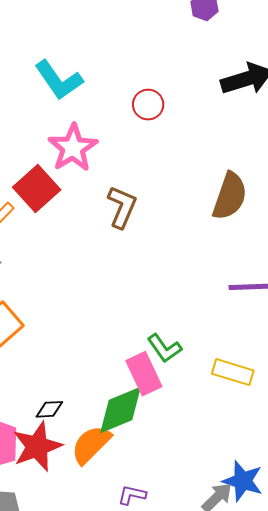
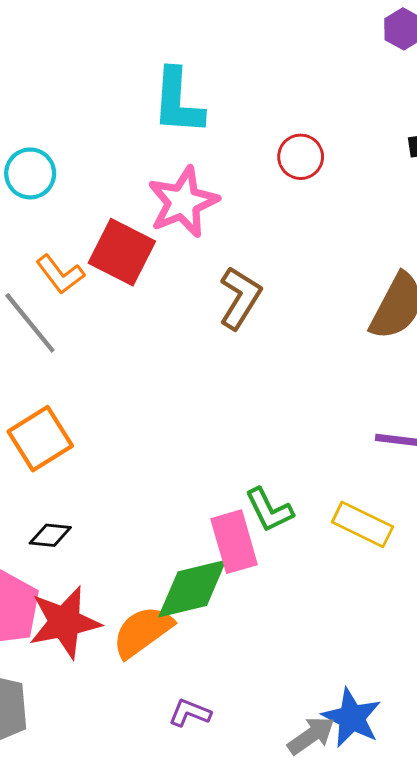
cyan L-shape: (59, 80) -> (178, 102), turned 30
red square: (37, 188) -> (122, 252), turned -30
yellow rectangle: (233, 372) -> (362, 524), moved
black diamond: (49, 409) -> (50, 535), moved

